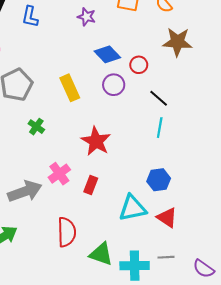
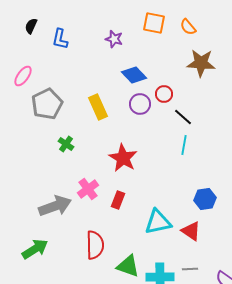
red circle: (139, 65) -> (164, 94), moved
blue hexagon: (159, 180) -> (205, 199), moved

